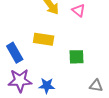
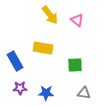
purple star: (20, 80) -> (20, 88), size x0.6
gray triangle: (96, 86) -> (84, 93), moved

